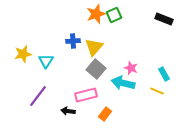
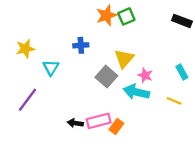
yellow triangle: (94, 47) -> (124, 59), moved
yellow star: (23, 54) -> (25, 49), moved
cyan rectangle: (164, 74) -> (182, 72), moved
pink rectangle: (86, 95) -> (99, 121), moved
purple line: (38, 96) -> (28, 100), moved

